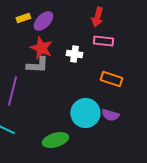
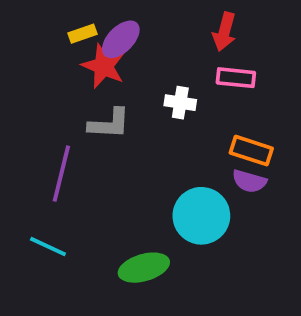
red star: (41, 48) -> (104, 66), moved
purple semicircle: (110, 115) -> (249, 181), moved

